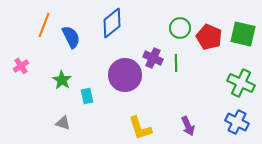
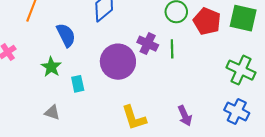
blue semicircle: (71, 37) -> (66, 35), moved

